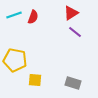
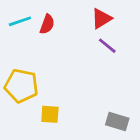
gray rectangle: (73, 83) -> (117, 122), moved

